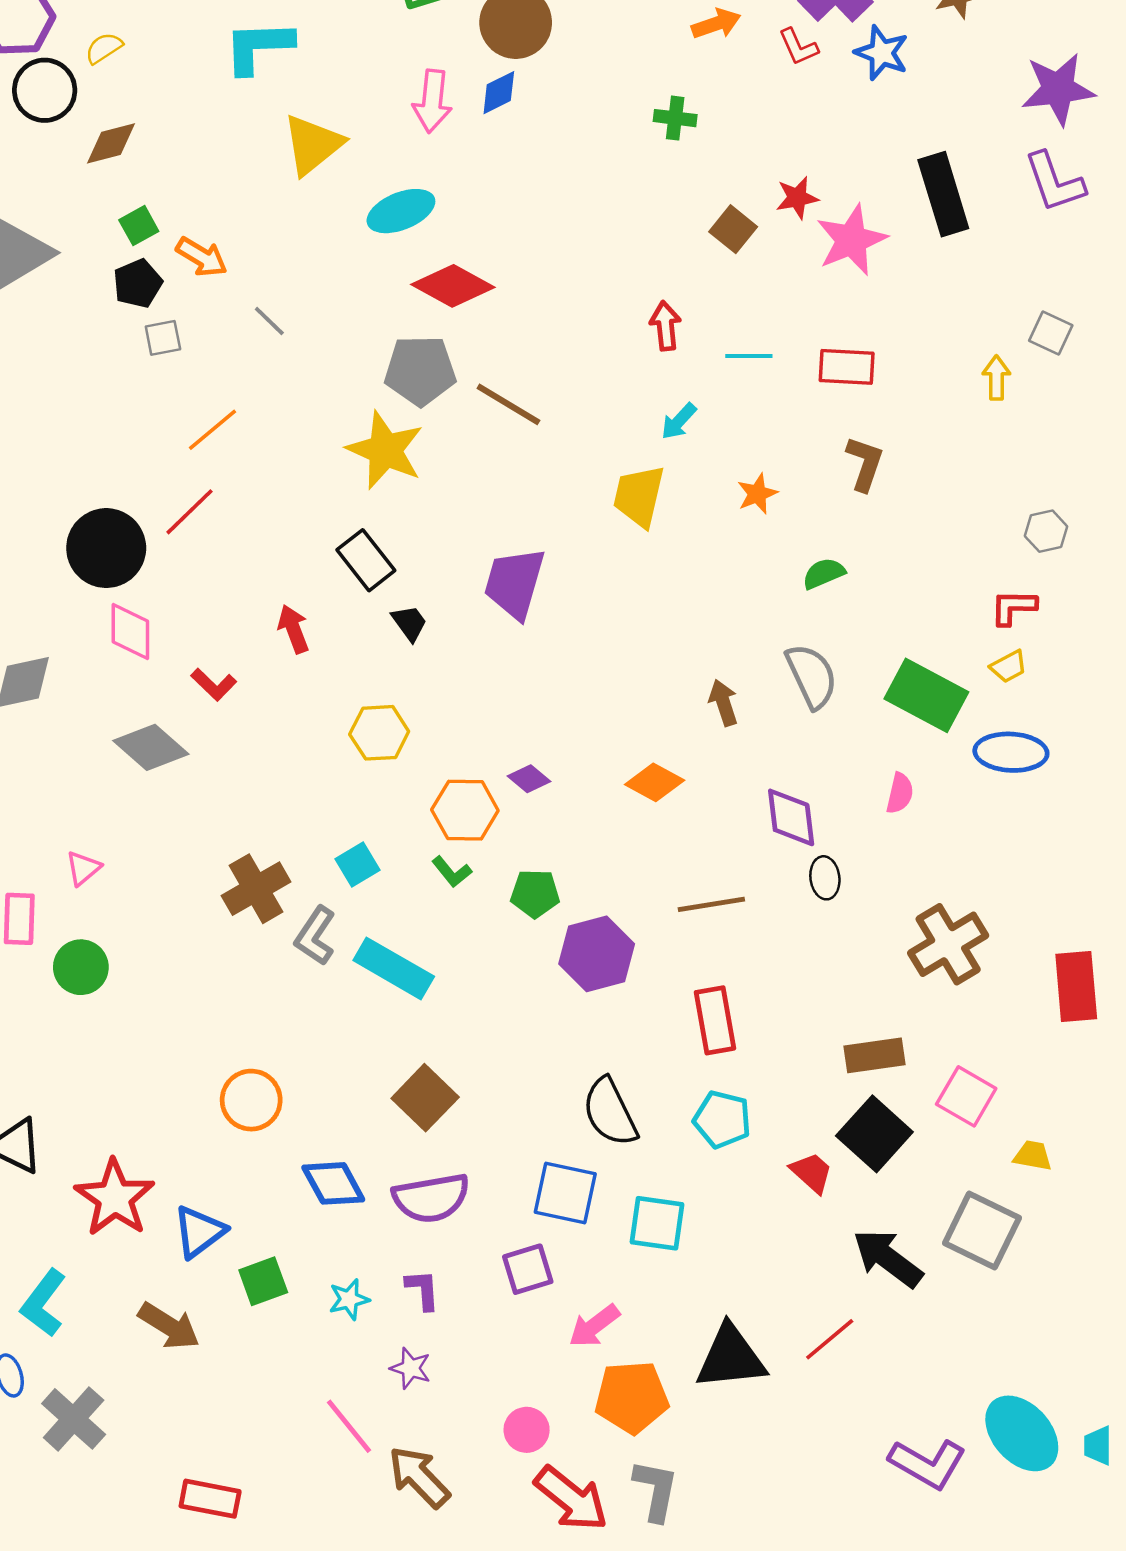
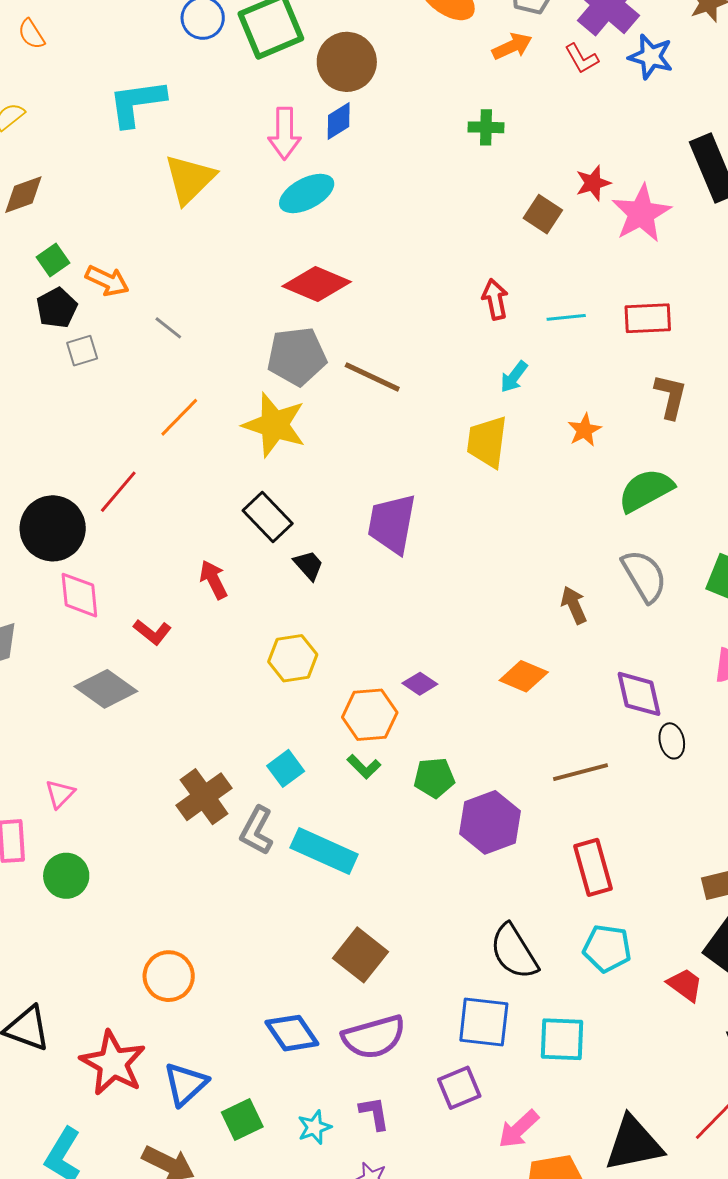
cyan ellipse: (401, 211) -> (307, 193), moved
orange line: (213, 430) -> (179, 417), moved
green semicircle: (824, 573) -> (646, 490), size x1.6
orange circle: (251, 1100) -> (169, 976), moved

